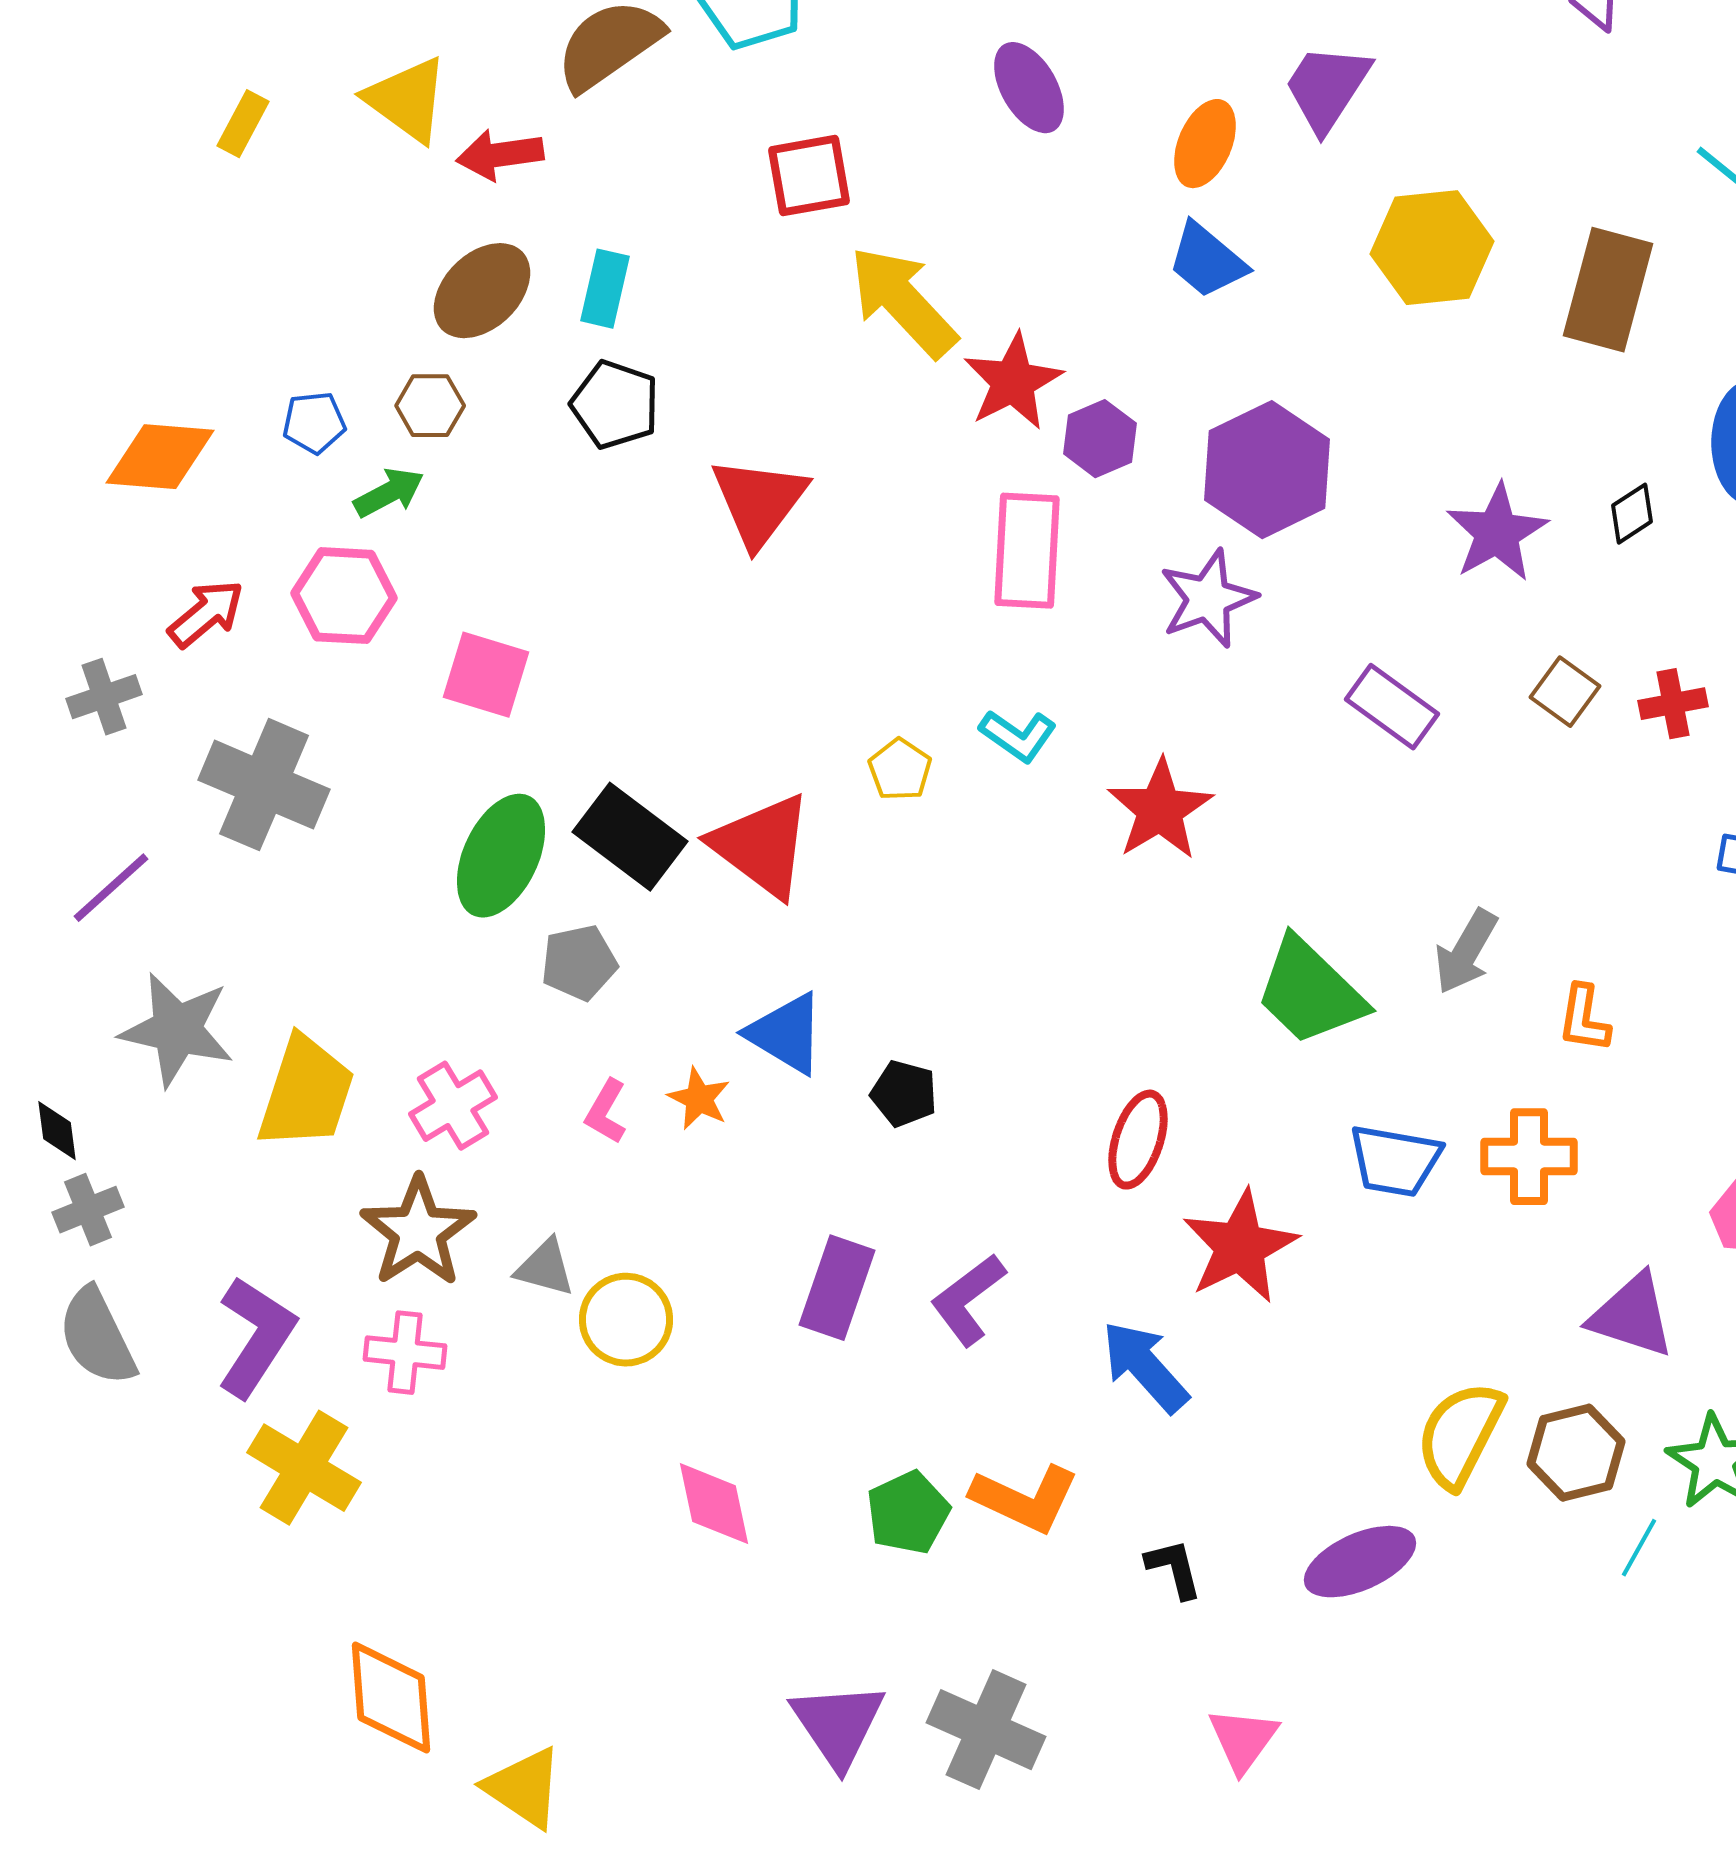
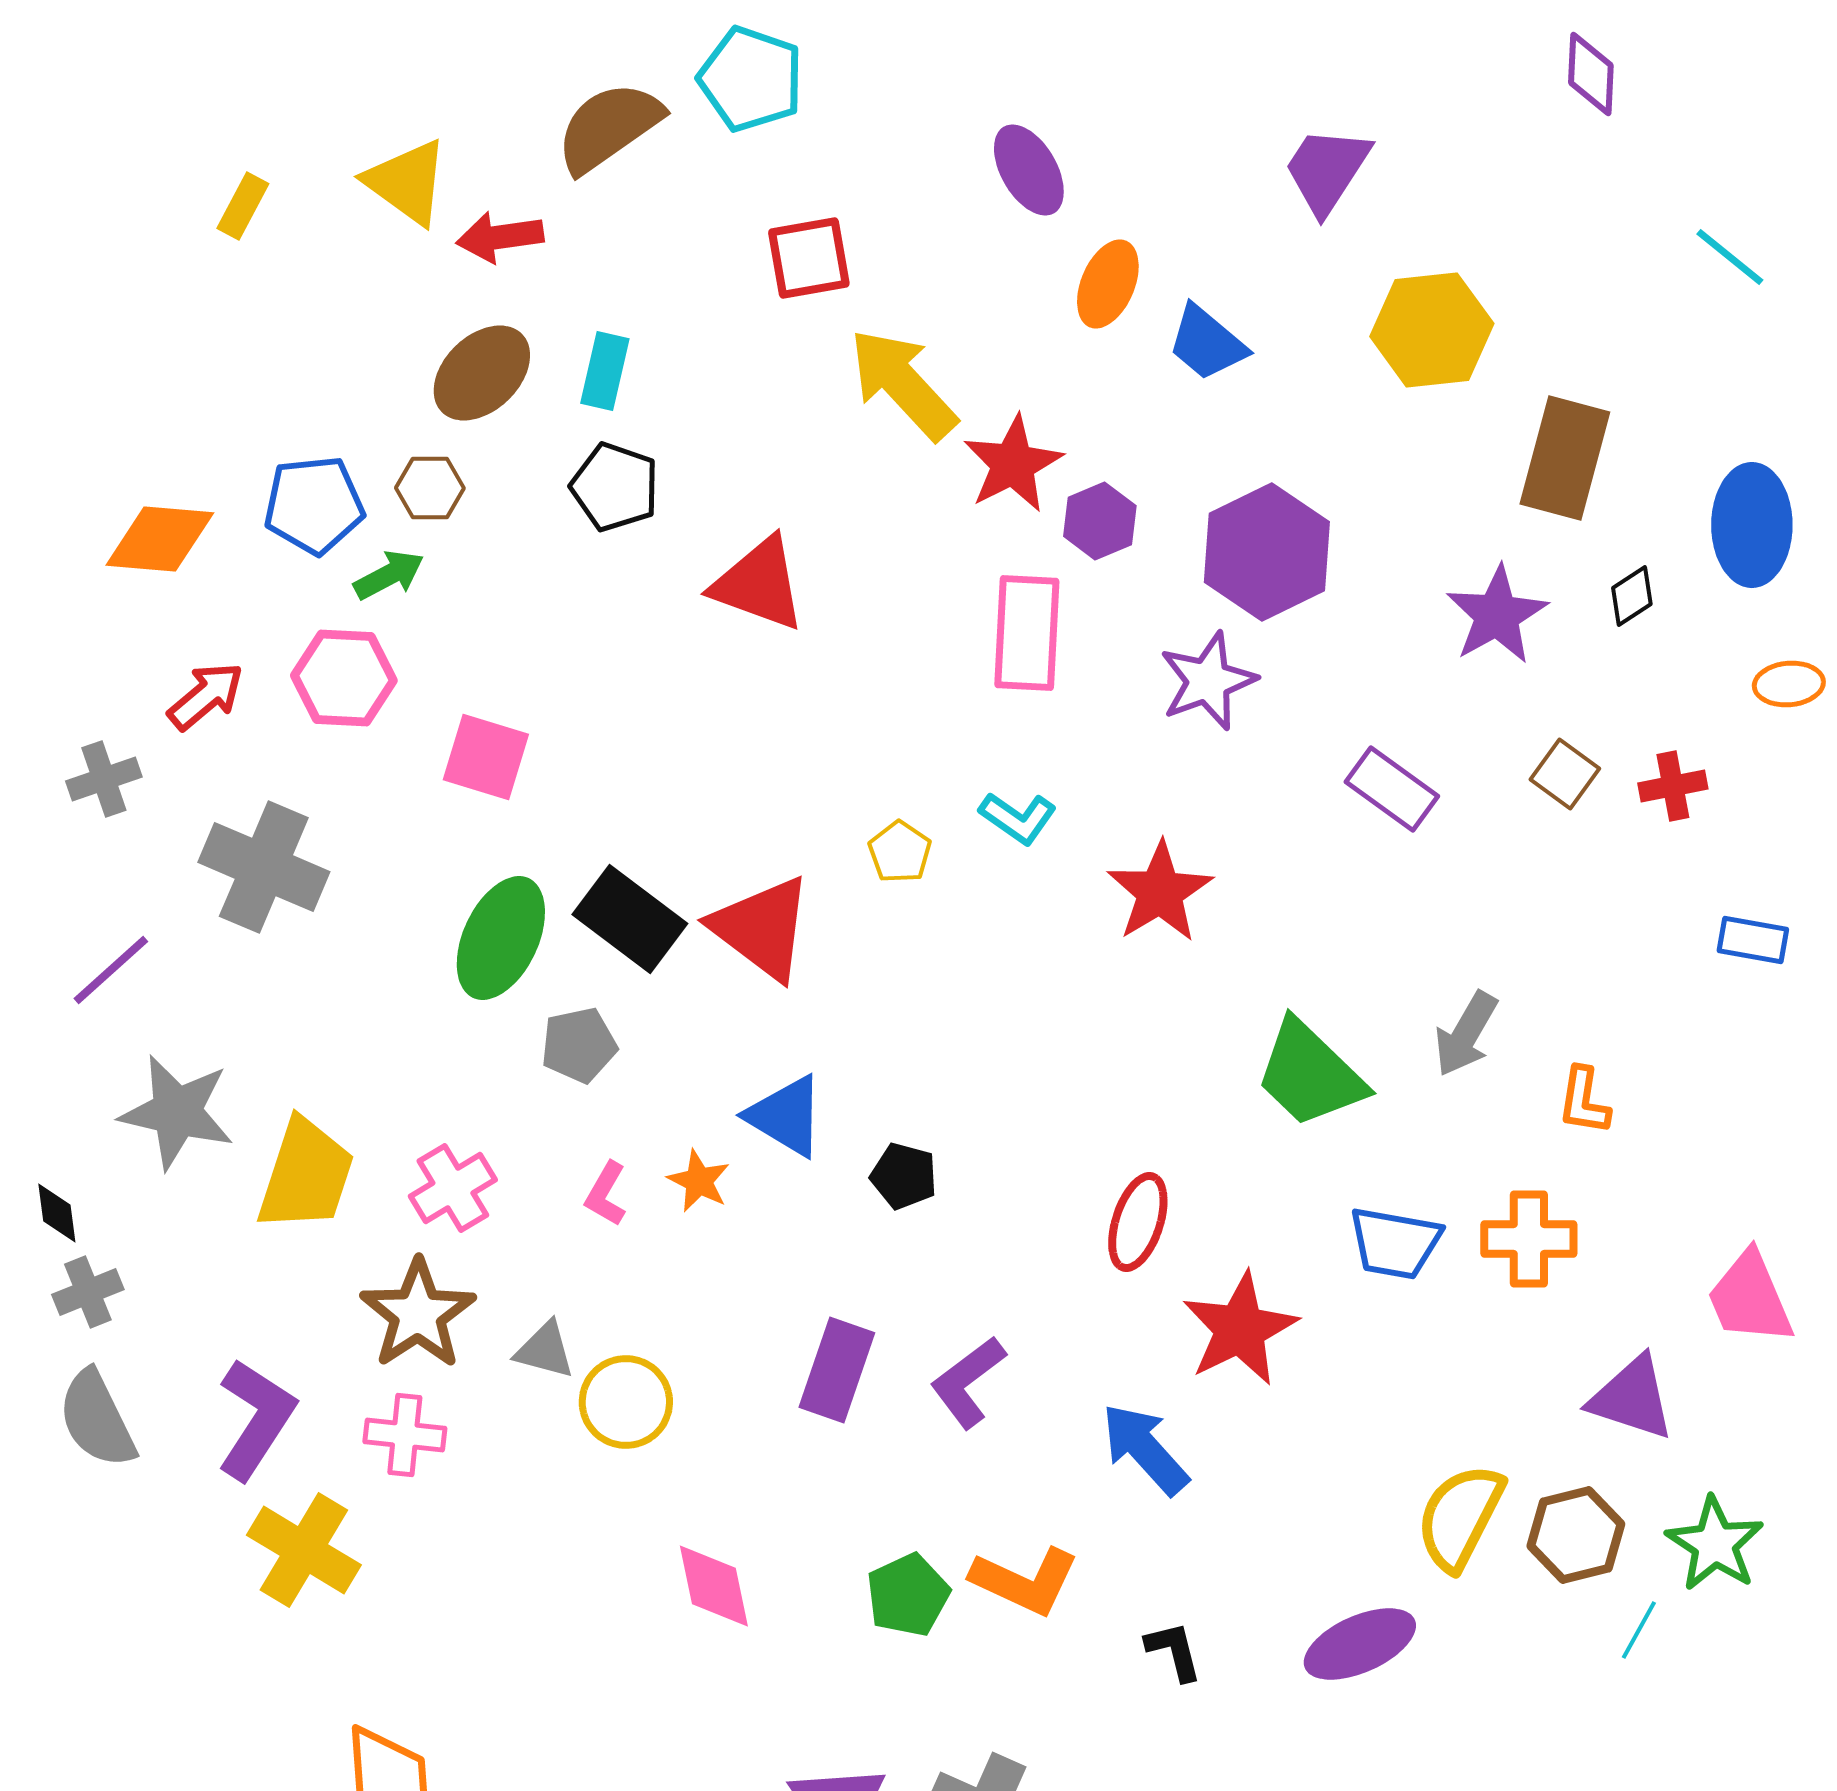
orange ellipse: (1205, 144) -> (1108, 284), moved
brown rectangle: (1608, 290) -> (1565, 458), moved
blue pentagon: (314, 423) -> (314, 505), size x1.6
red triangle: (759, 502) -> (759, 584), turned -47

